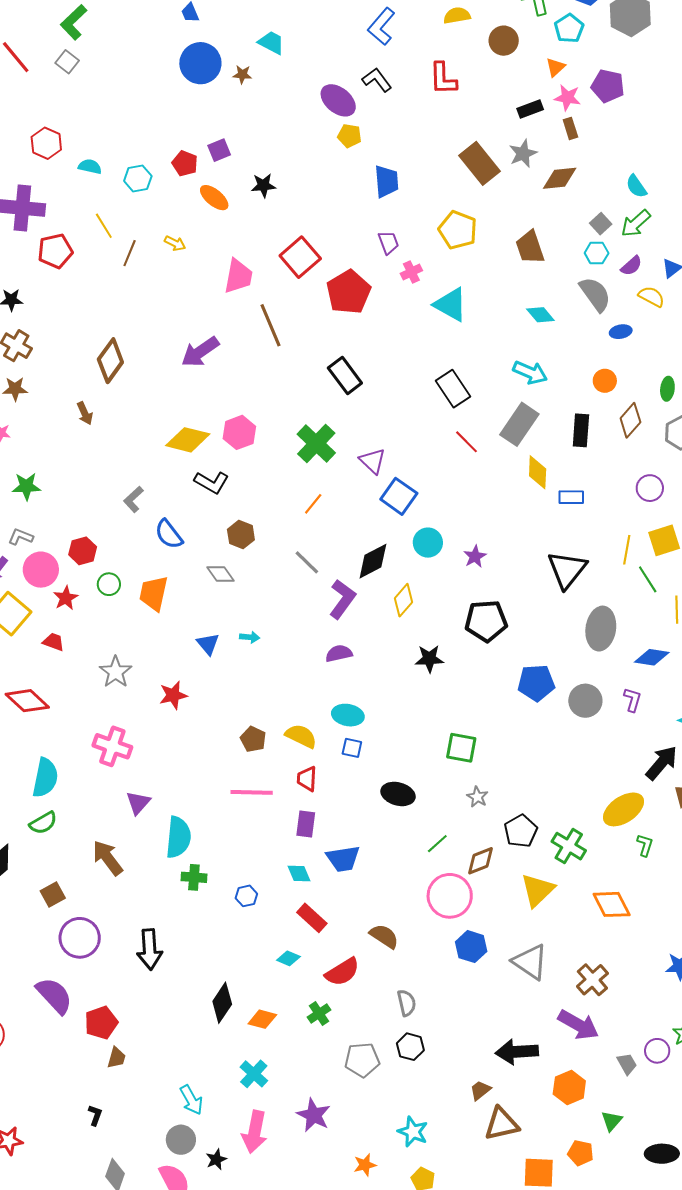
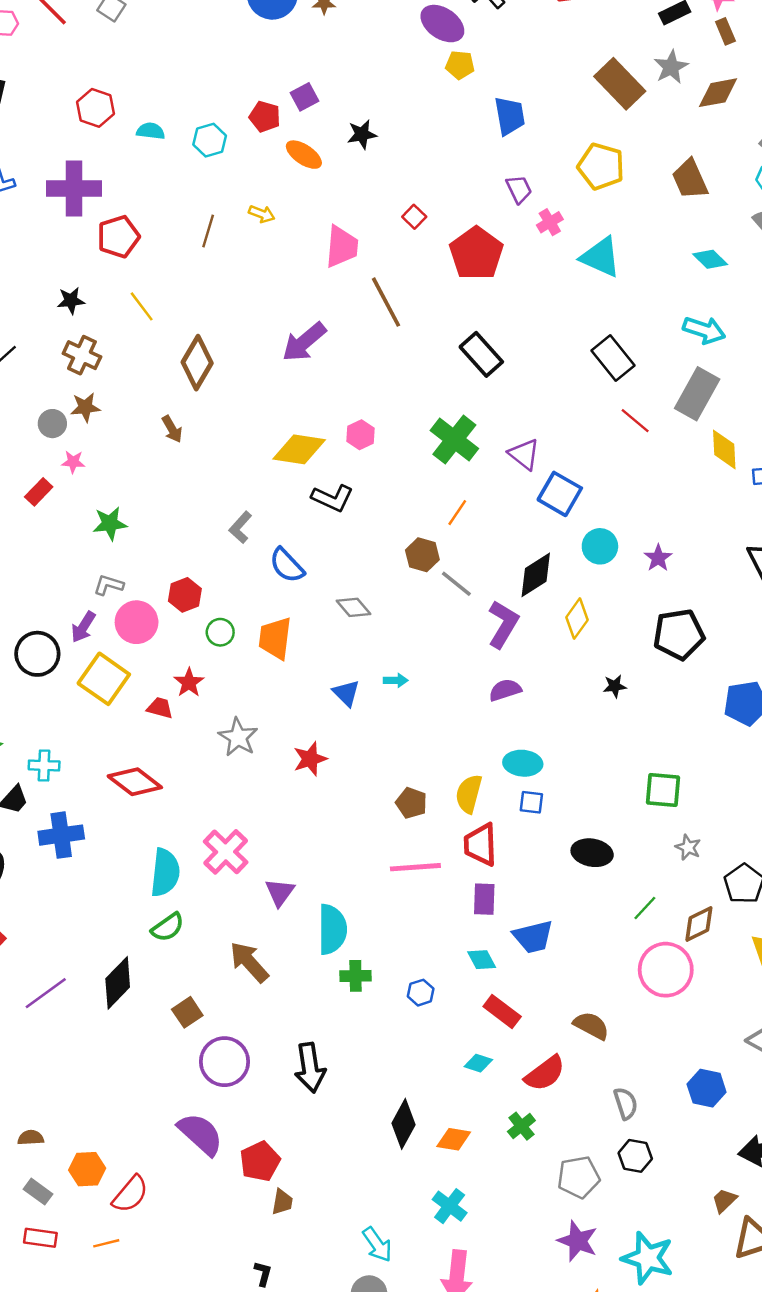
yellow line: (104, 226) -> (142, 306), moved
red square: (300, 257) -> (414, 217), size x0.5
pink hexagon: (239, 432) -> (360, 435), size x0.7
brown hexagon: (241, 535) -> (422, 555), moved
red star: (66, 598) -> (189, 682), moved
black star: (429, 659) -> (615, 686), size x0.7
yellow semicircle: (301, 736) -> (469, 794), turned -96
pink cross: (112, 746) -> (226, 852), moved, turned 30
red trapezoid: (307, 779) -> (481, 845), size x1.4
blue hexagon: (471, 947) -> (707, 1088), moved
purple star: (314, 1115) -> (578, 1241), moved
cyan star: (413, 1132) -> (648, 1258), size x1.4

